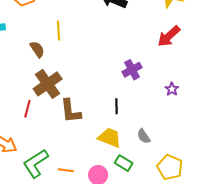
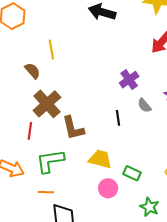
gray semicircle: (144, 136) -> (144, 105), moved
yellow trapezoid: (110, 138) -> (100, 159), moved
green L-shape: (36, 163) -> (50, 161), moved, turned 32
orange line: (66, 170) -> (46, 192), moved

